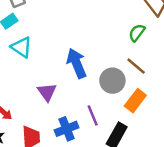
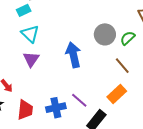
gray circle: (112, 81) -> (105, 34), moved
purple triangle: (47, 92) -> (31, 59), moved
purple line: (93, 115) -> (79, 100), turned -36

